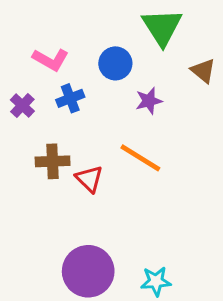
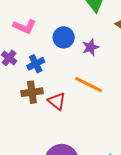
blue circle: (115, 63) -> (64, 37), moved
blue cross: (70, 98) -> (36, 64), moved

